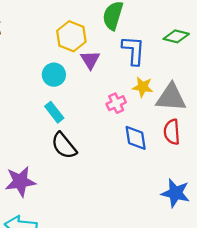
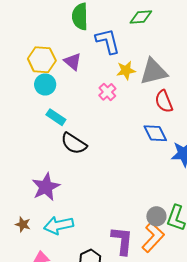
yellow hexagon: (71, 36) -> (42, 60), moved
blue diamond: (136, 138) -> (155, 133), moved

